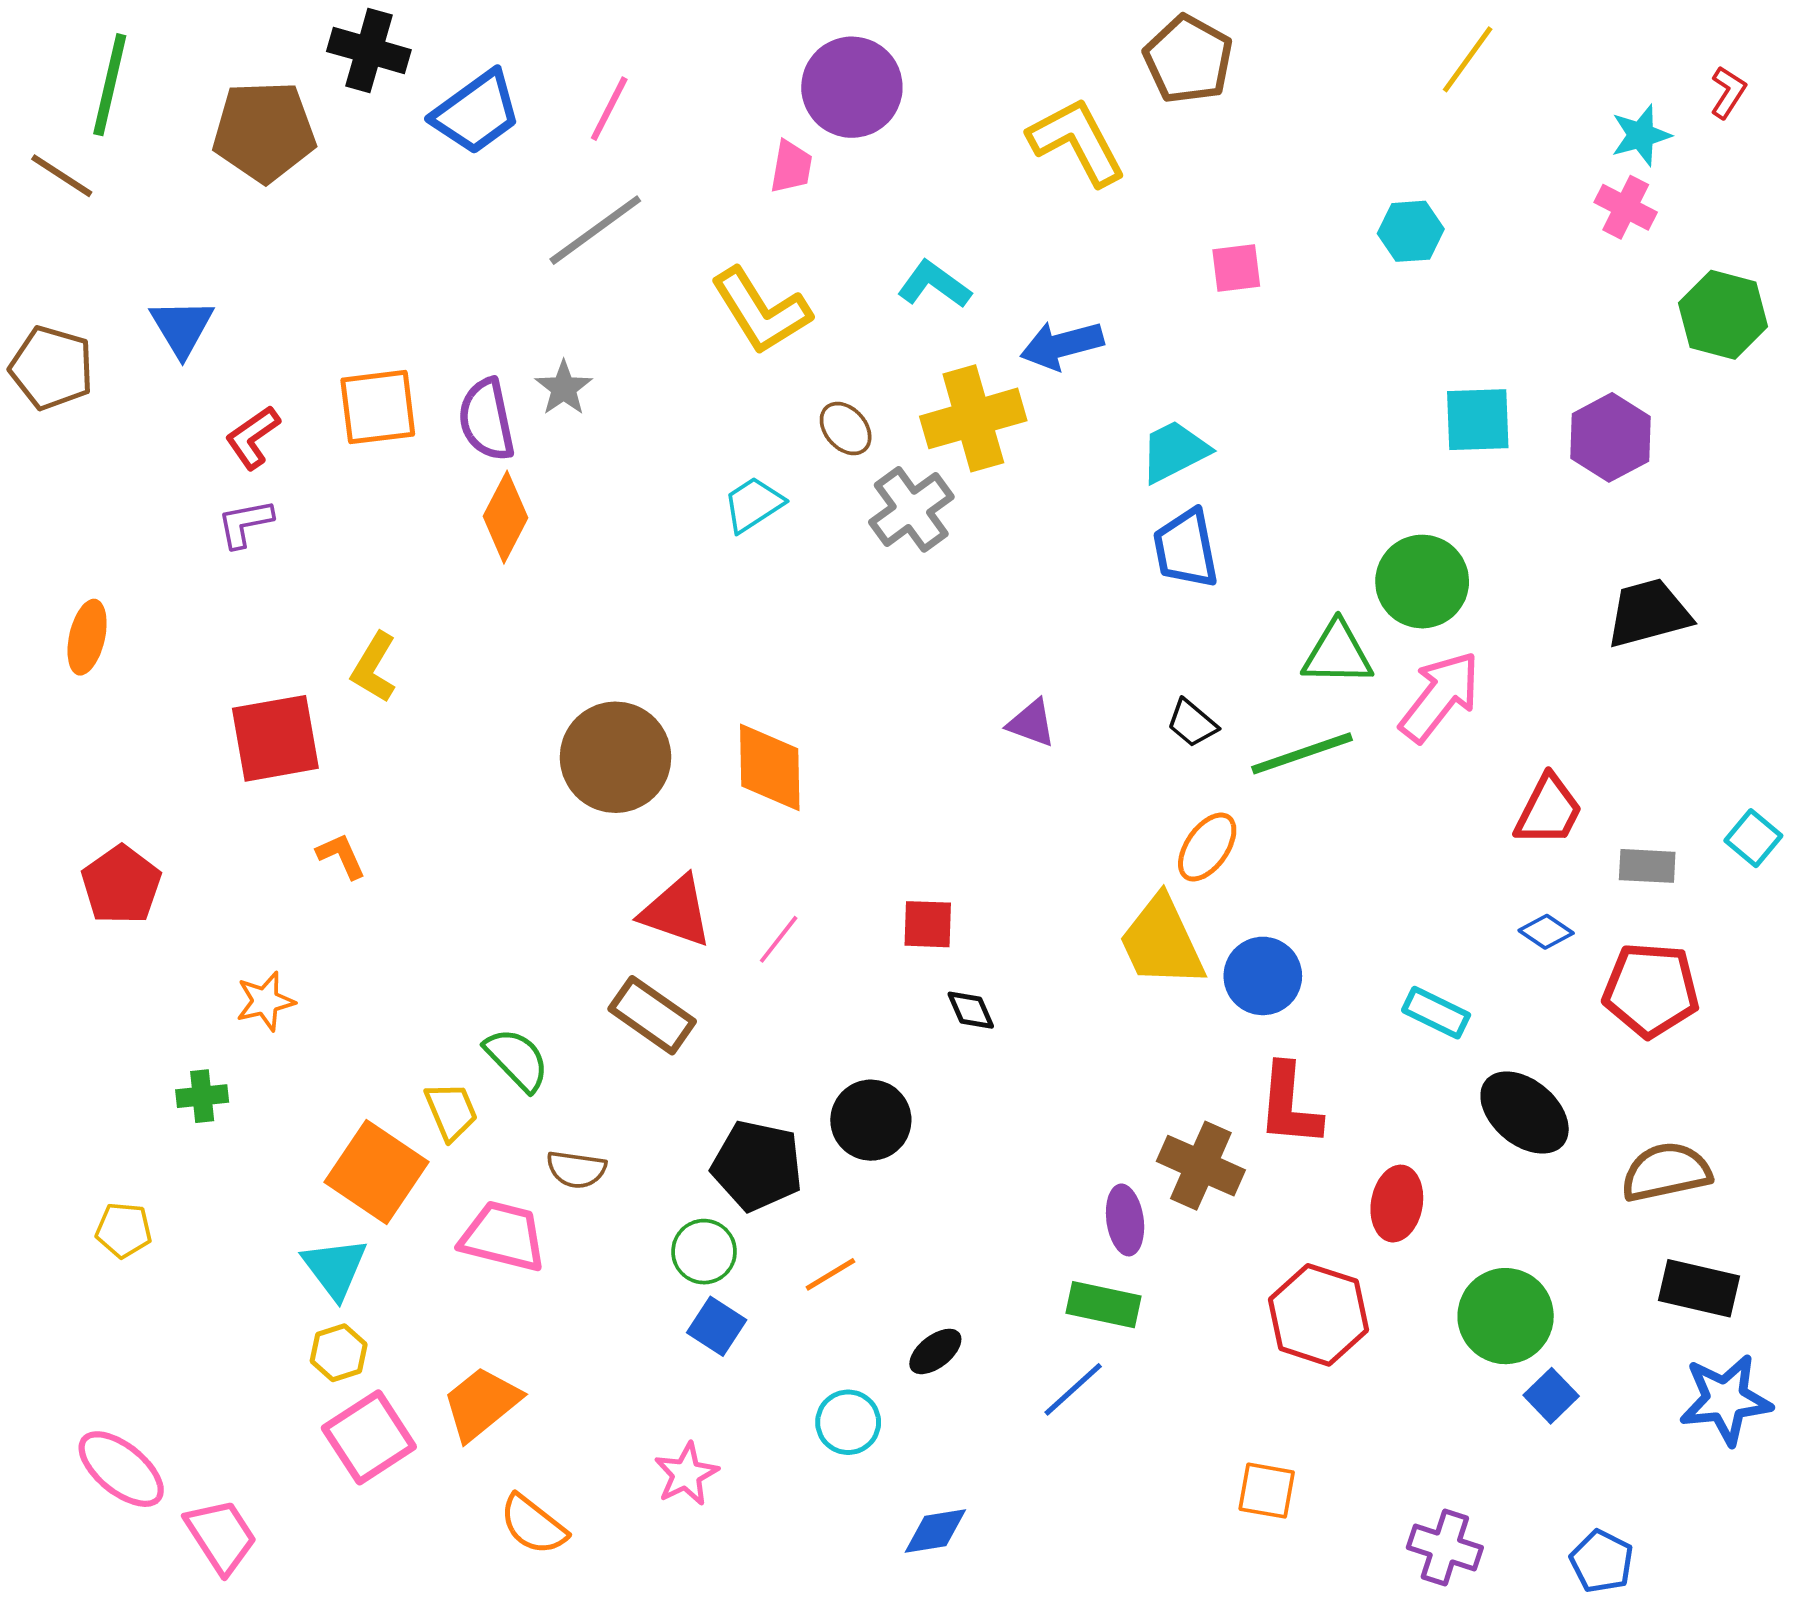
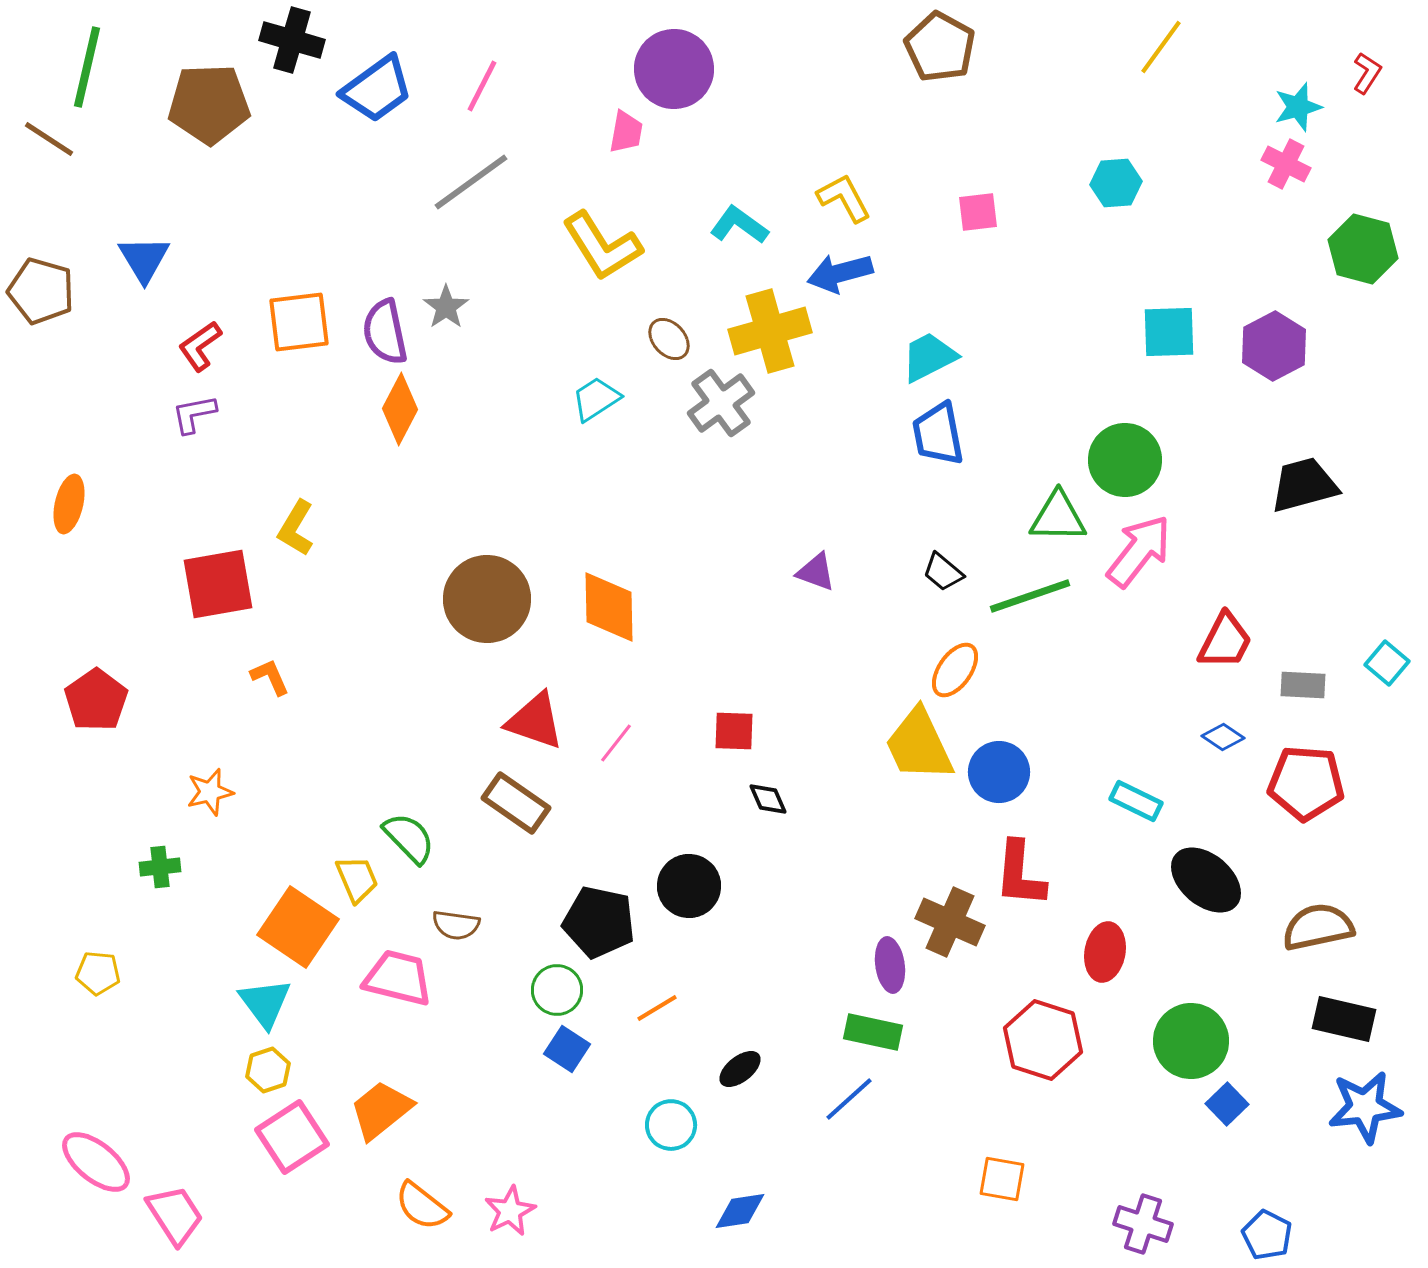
yellow L-shape: (1077, 142) -> (844, 198), moved, size x0.7
pink star: (686, 1474) -> (510, 1211), moved

